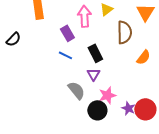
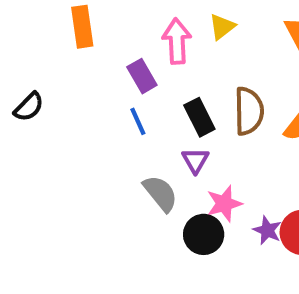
brown semicircle: (124, 32) -> (249, 111), moved
black semicircle: (13, 39) -> (29, 107), moved
blue line: (65, 55) -> (138, 121), turned 40

